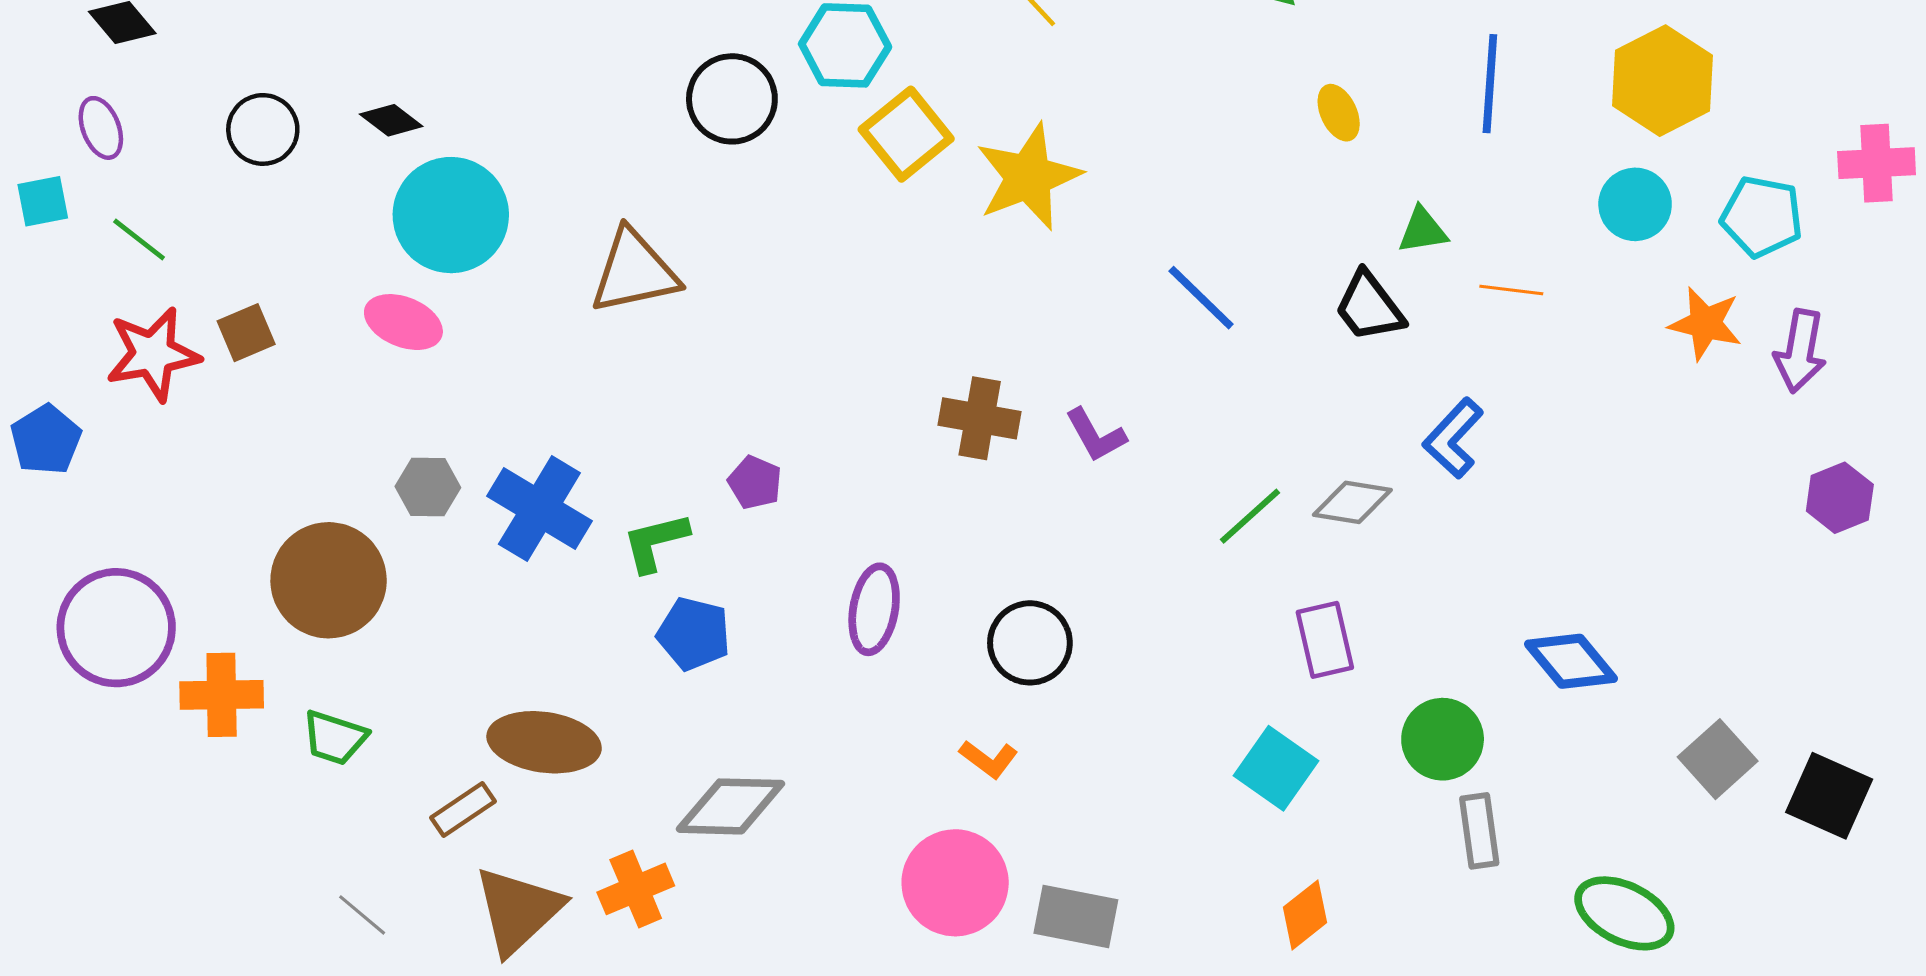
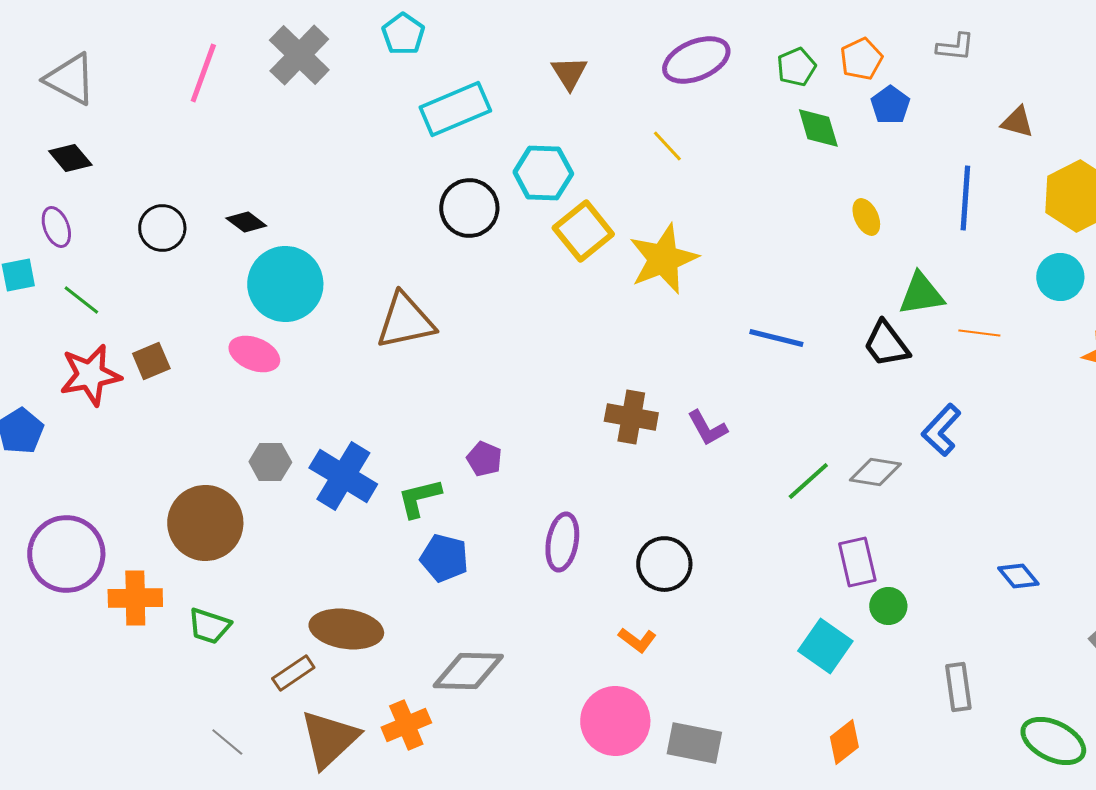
green triangle: (1423, 230) -> (921, 294), size x1.4
blue line: (1201, 298) -> (776, 338), turned -30
blue diamond: (1571, 661) -> (1018, 576), size x0.7
green circle: (1443, 739) -> (888, 606), moved, size x0.7

